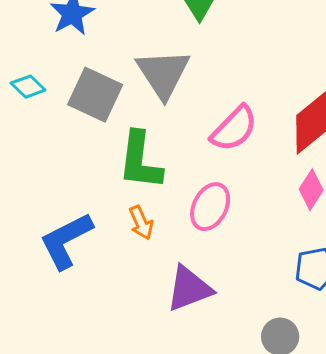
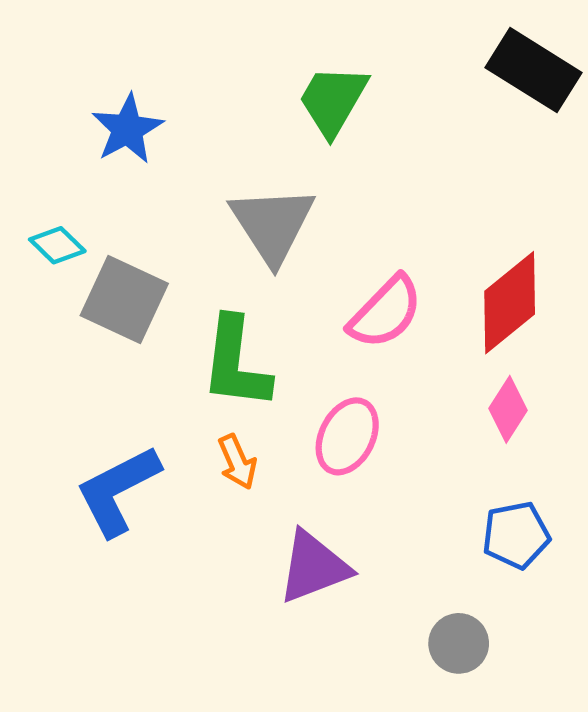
gray square: (95, 95) -> (124, 299), moved

